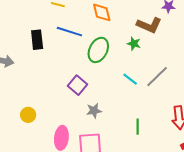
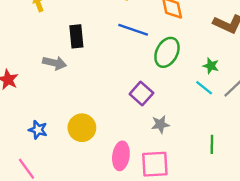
black rectangle: (37, 40) -> (76, 36), moved
green star: (134, 44) -> (211, 66), moved
yellow circle: (28, 115) -> (82, 128), size x1.5

